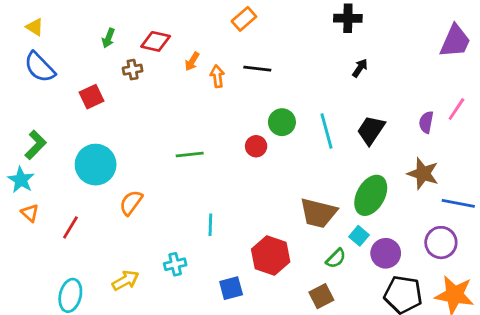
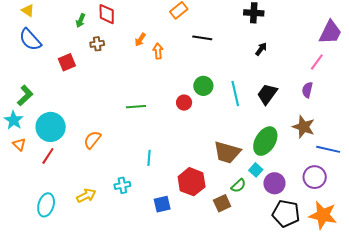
red diamond: (156, 41) -> (107, 14), moved, turned 75
black line: (257, 69) -> (202, 38), moved
pink line: (456, 109) -> (317, 62), moved
cyan circle: (96, 165) -> (51, 127), moved
brown square: (321, 296) -> (222, 203), moved

